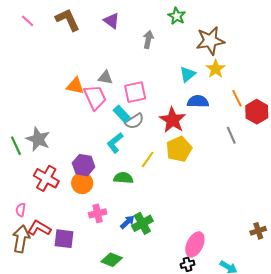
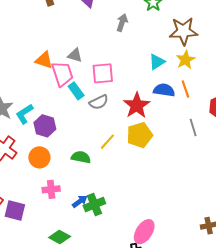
orange line: (237, 98) -> (185, 89), moved
cyan rectangle: (122, 114) -> (76, 91), moved
cyan L-shape: (115, 143) -> (24, 114), moved
purple hexagon: (84, 165) -> (45, 126), moved

